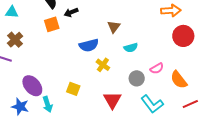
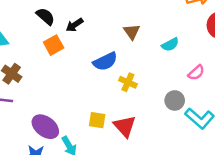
cyan semicircle: (131, 48) -> (170, 45), moved
gray circle: (137, 78) -> (175, 100), moved
red triangle: (112, 100) -> (125, 126), moved

